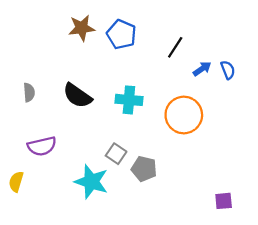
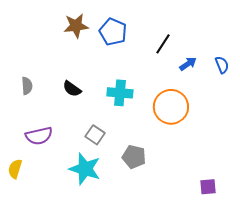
blue semicircle: (228, 70) -> (222, 65), moved
black semicircle: (77, 96) -> (72, 89), size x0.7
gray square: (116, 154) -> (95, 135), moved

